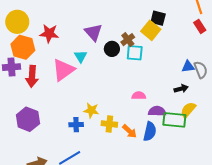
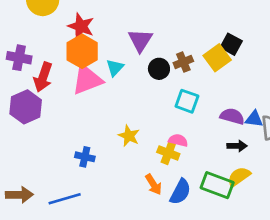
orange hexagon: (23, 47) -> (82, 51), moved
cyan square: (135, 53) -> (187, 101), moved
yellow star: (91, 110) -> (129, 136), moved
purple semicircle: (157, 111) -> (232, 116), moved
purple hexagon: (28, 119) -> (26, 107), moved
yellow cross: (109, 124) -> (168, 153), moved

